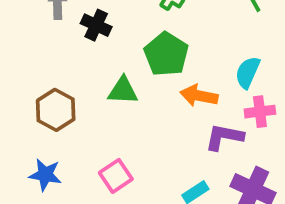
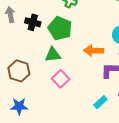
green pentagon: (166, 54) -> (60, 28), moved
pink square: (116, 176) -> (61, 79), moved

